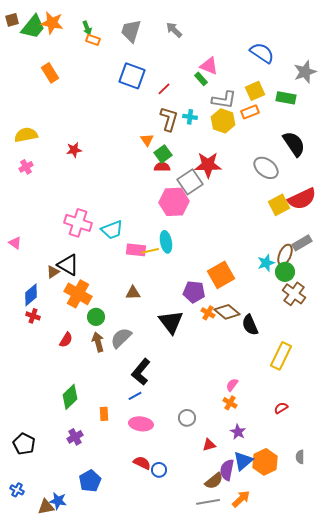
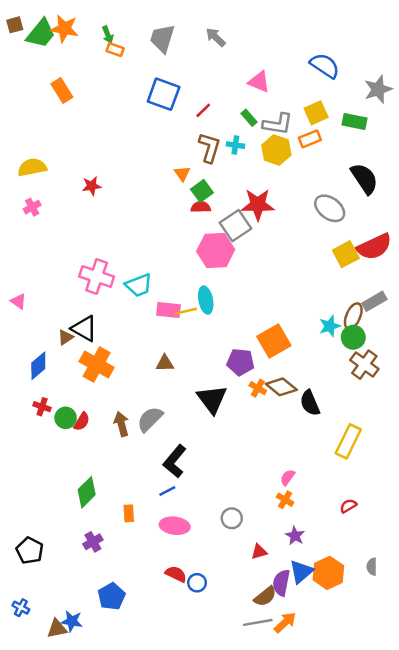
green rectangle: (201, 79) -> (249, 118), moved
red cross: (33, 316) -> (42, 407), moved
green circle: (96, 317) -> (66, 418), moved
orange arrow: (241, 499) -> (285, 622), moved

